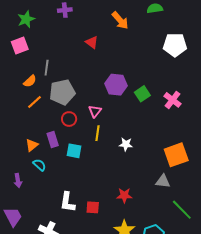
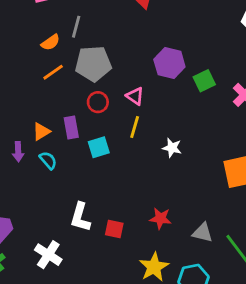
pink triangle: (95, 111) -> (135, 96), turned -40
cyan square: (74, 151) -> (99, 147), turned -35
purple arrow: (18, 181) -> (18, 152), moved
gray triangle: (163, 181) -> (203, 233), moved

